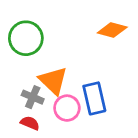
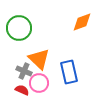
orange diamond: (112, 30) -> (82, 22), turned -35
pink circle: (67, 108) -> (39, 83), moved

